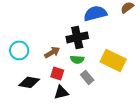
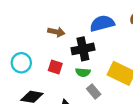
brown arrow: (52, 52) -> (56, 32), moved, turned 42
red square: (57, 73) -> (55, 67), moved

